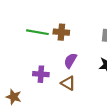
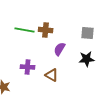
purple semicircle: (70, 61) -> (60, 49), moved

